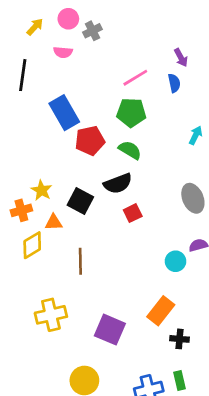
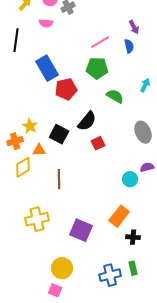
green semicircle: (130, 150) -> (115, 96), moved
black semicircle: (118, 184) -> (87, 121), turned -30

